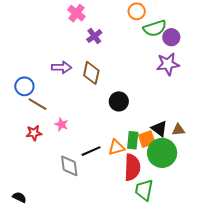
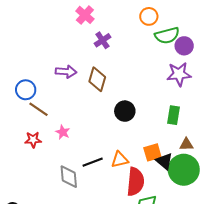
black triangle: (159, 129) -> (164, 161), moved
green rectangle: (133, 140) -> (174, 115), moved
green circle: (162, 153) -> (184, 170), moved

